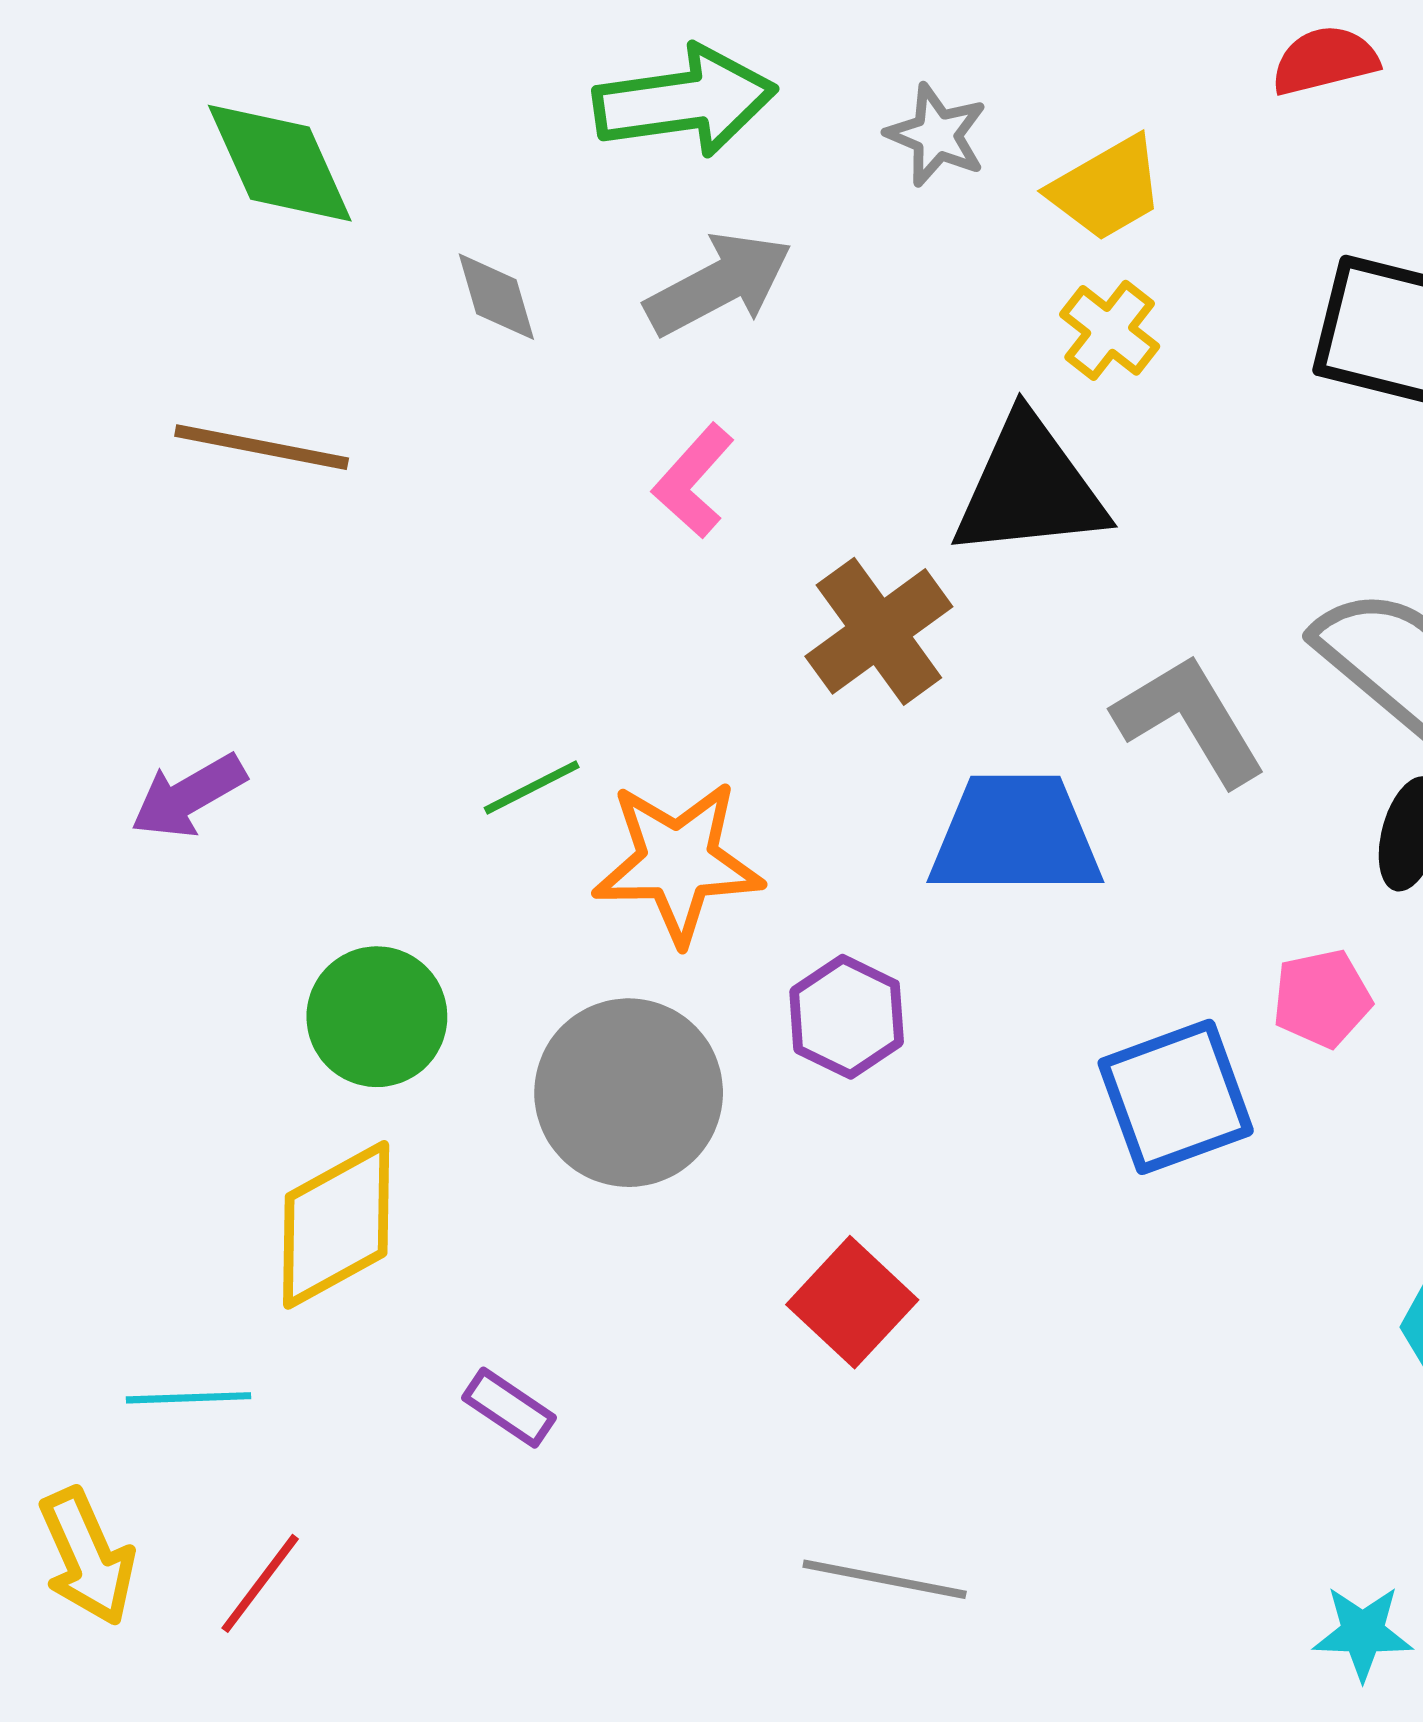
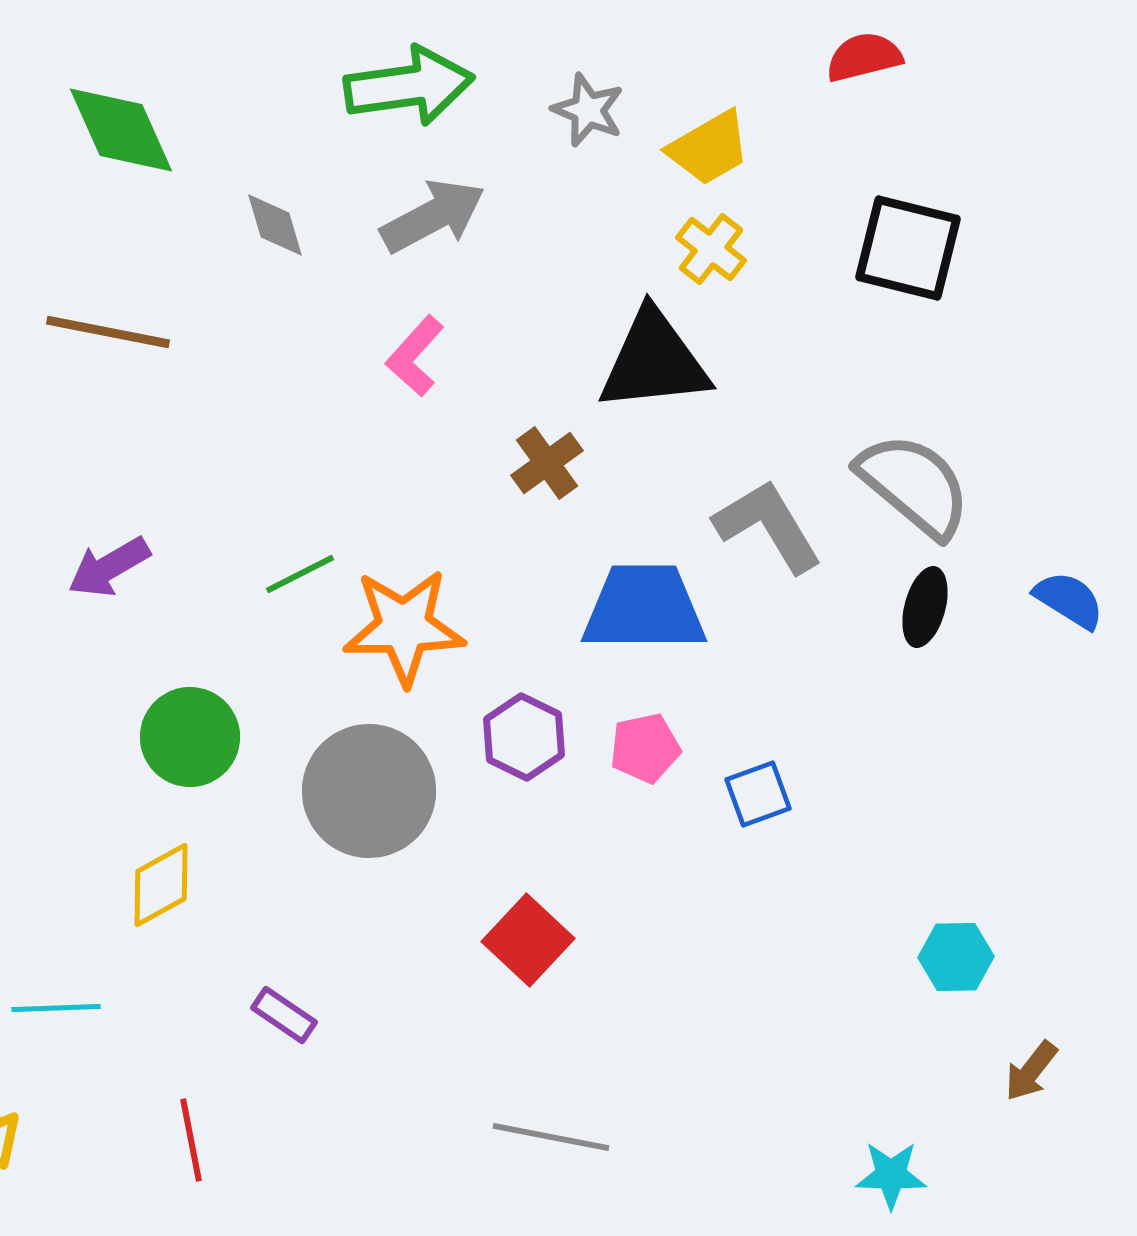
brown cross: (879, 631) -> (547, 463), size x0.7
purple arrow: (188, 796) -> (109, 567), moved
pink pentagon: (1322, 998) -> (645, 748), moved
blue square: (1176, 1097) -> (758, 794), size x0.6
yellow diamond: (336, 1225) -> (161, 885), size x0.7
red line: (260, 1583) -> (191, 1140), moved, turned -48

